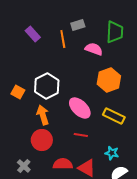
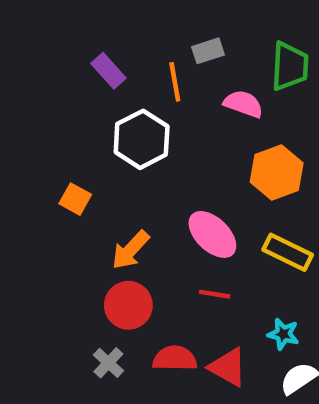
white hexagon: (47, 86) -> (142, 139), moved
orange arrow: (43, 115) -> (131, 250), turned -120
gray cross: (24, 166) -> (108, 363), moved

